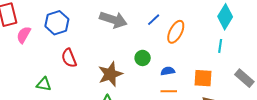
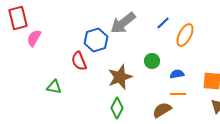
gray arrow: (113, 20) -> (123, 23), turned 124
blue hexagon: (57, 23) -> (96, 40), moved

